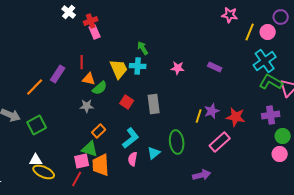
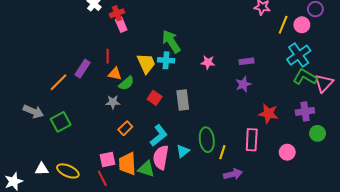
green arrow: (143, 48) -> (171, 41), size x1.6
purple rectangle: (215, 67) -> (246, 61), turned -32
purple star: (212, 111) -> (243, 84), moved
yellow line: (199, 116) -> (222, 152), moved
pink rectangle: (220, 142) -> (252, 140), turned -45
green triangle: (90, 149) -> (146, 169), moved
pink circle: (280, 154) -> (287, 152), moved
pink semicircle: (133, 159) -> (161, 157), size x1.6
white triangle: (36, 160) -> (42, 169), moved
red line: (77, 179) -> (102, 178), turned -56

